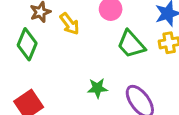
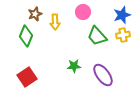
yellow arrow: (70, 24) -> (55, 22), turned 35

